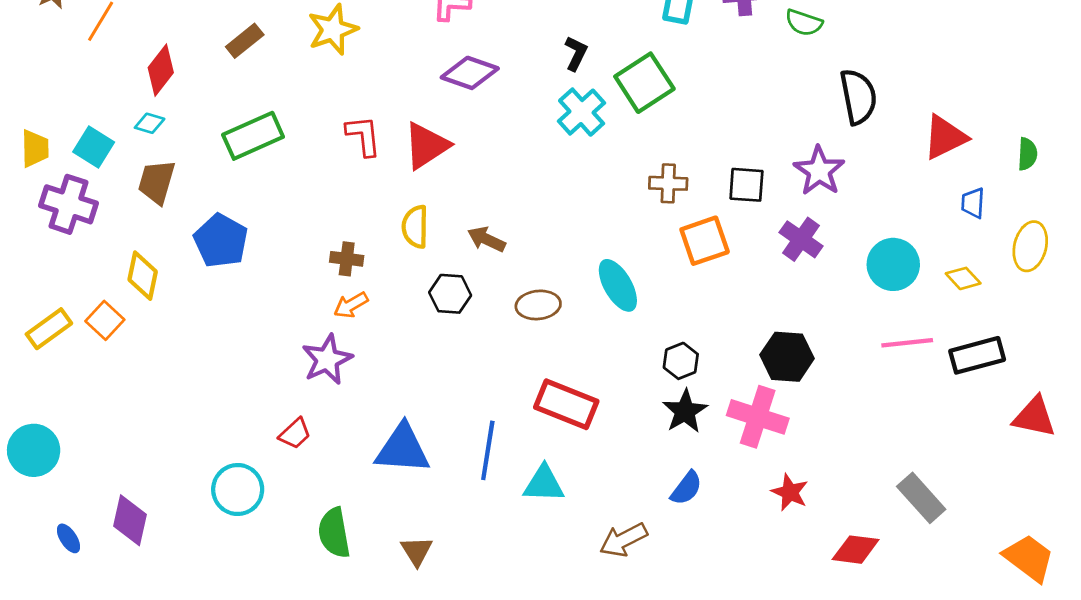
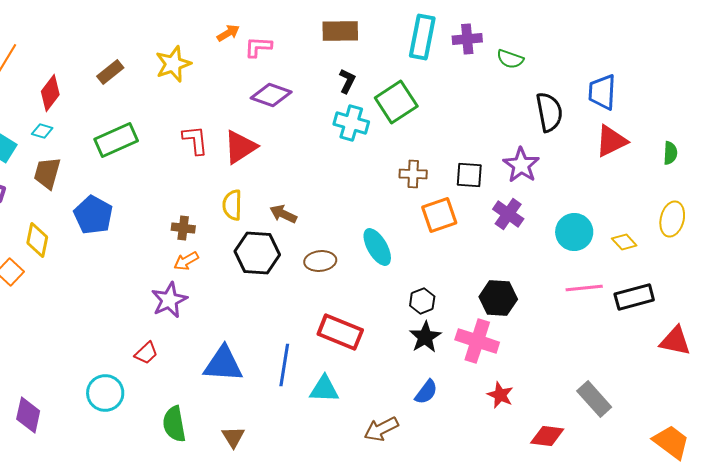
cyan cross: (582, 112) -> (351, 123), turned -32
blue trapezoid: (973, 203) -> (602, 92), moved, size x1.6
black hexagon: (450, 294) -> (257, 253), size x1.5

